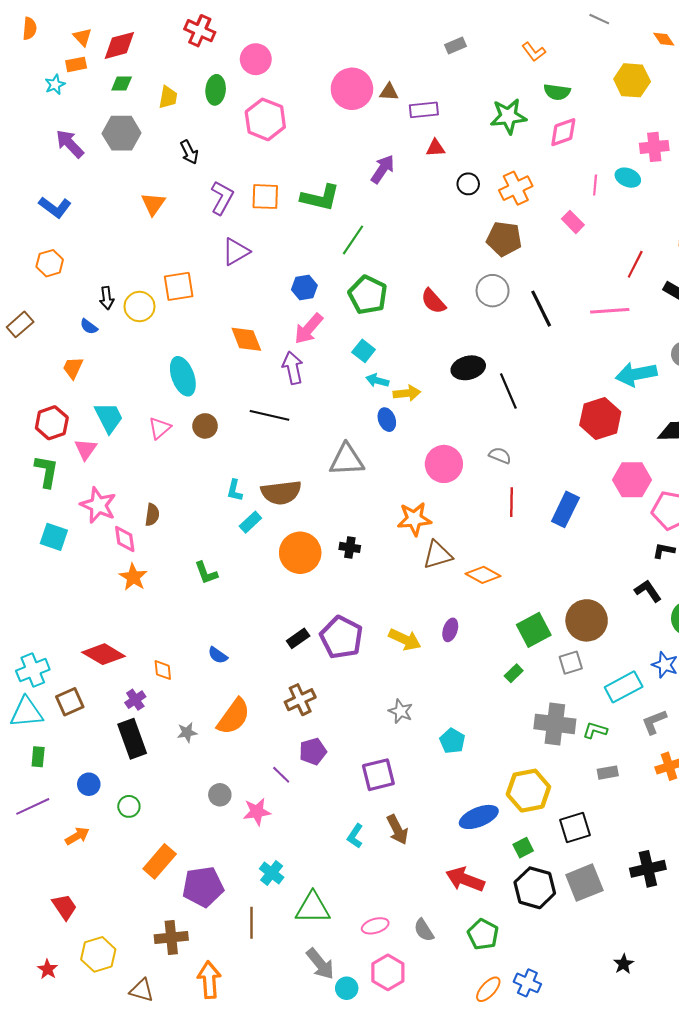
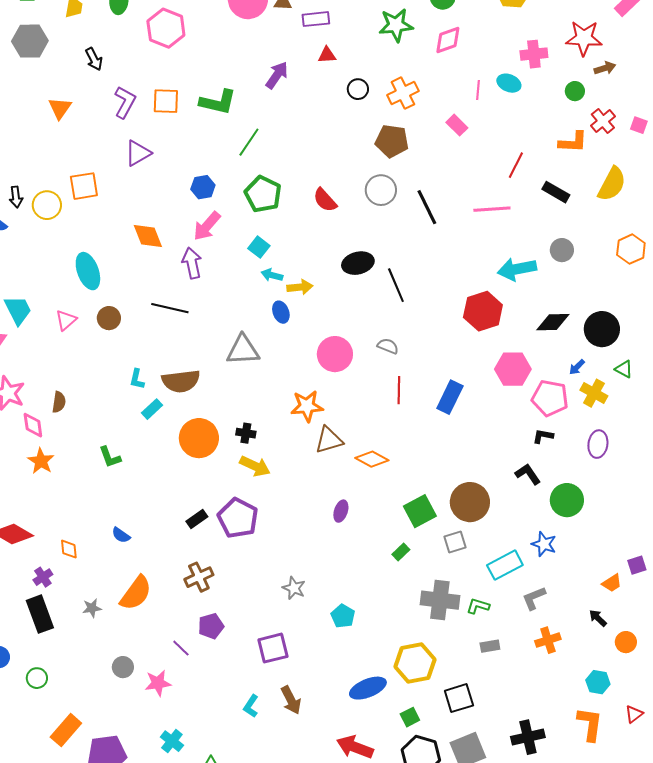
yellow arrow: (405, 639) -> (255, 466), moved

